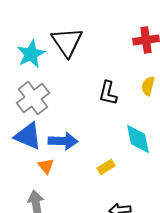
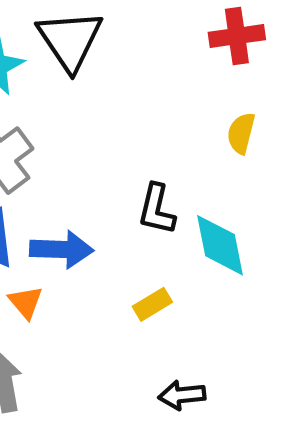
black L-shape: (108, 93) -> (157, 209), moved

